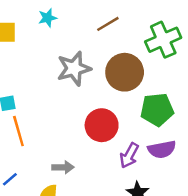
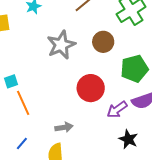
brown circle: (125, 72) -> (103, 42), size x0.7
purple arrow: (129, 155) -> (117, 110), turned 35

